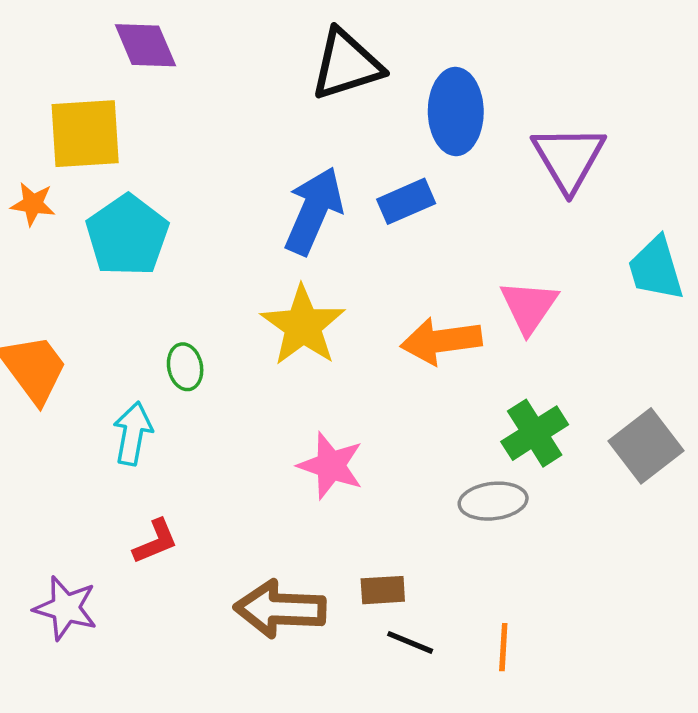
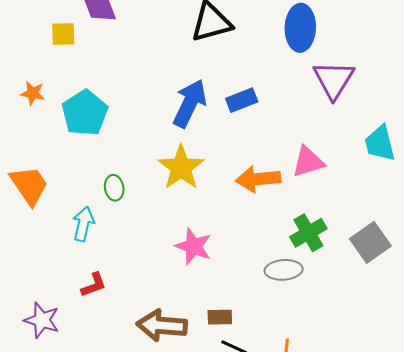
blue ellipse: (456, 112) -> (300, 28), moved
yellow square: (85, 134) -> (63, 34), moved, size x0.6
pink triangle: (529, 307) -> (308, 162), turned 36

